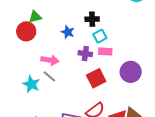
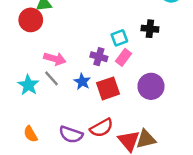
black cross: (92, 19) -> (150, 29), moved
blue star: (68, 32) -> (82, 82), moved
pink rectangle: (105, 52) -> (123, 57), turned -64

